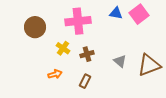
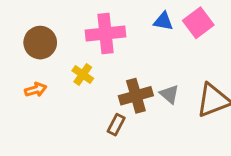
brown cross: (87, 54) -> (136, 96), moved, size x1.5
orange arrow: (55, 74) -> (36, 90), moved

